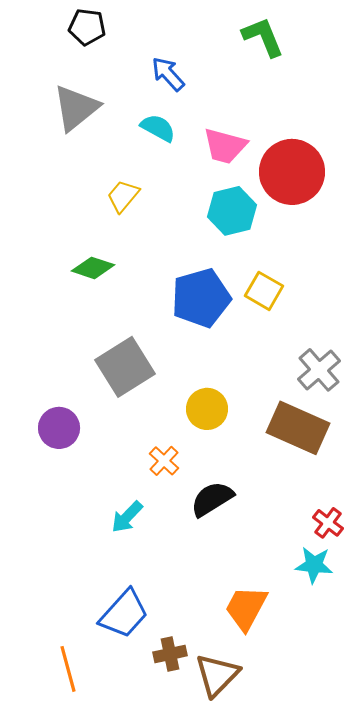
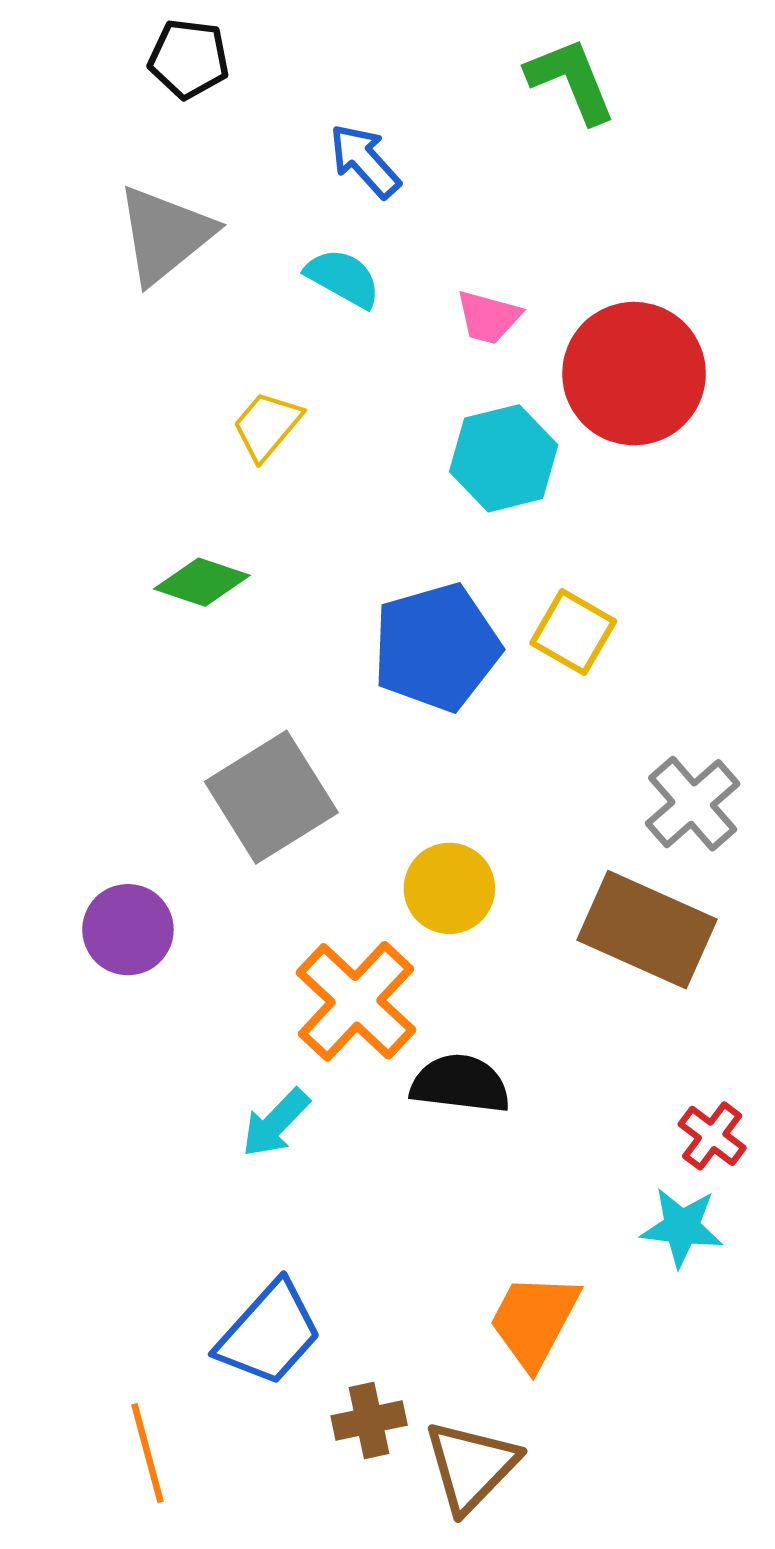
pink trapezoid: (225, 146) -> (488, 317), size x0.7
orange cross: (164, 461) -> (356, 1001), size x1.8
black semicircle: (212, 499) -> (460, 1084), turned 39

